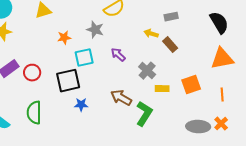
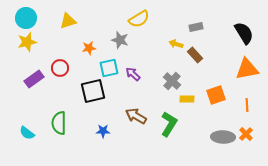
purple arrow: (118, 55) -> (133, 74), moved
red circle: (32, 73) -> (60, 68), moved
brown arrow: (121, 98) -> (136, 116), moved
blue star: (81, 105) -> (103, 131), moved

